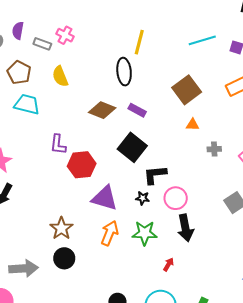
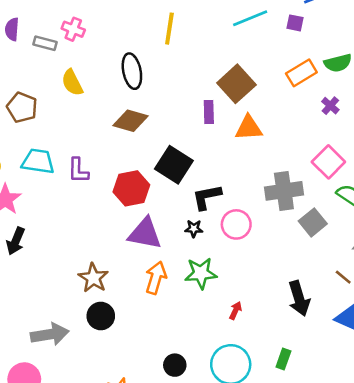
brown pentagon: (19, 72) -> (22, 107), moved
black ellipse: (124, 72) -> (132, 71), moved
cyan trapezoid: (27, 104) -> (38, 161), moved
purple rectangle: (137, 110) -> (209, 112), moved, turned 66
orange triangle: (193, 125) -> (249, 128), size x1.6
gray cross: (214, 149) -> (284, 191), moved, size x2.0
red hexagon: (82, 165) -> (131, 188), moved
black arrow: (185, 228) -> (299, 298), moved

